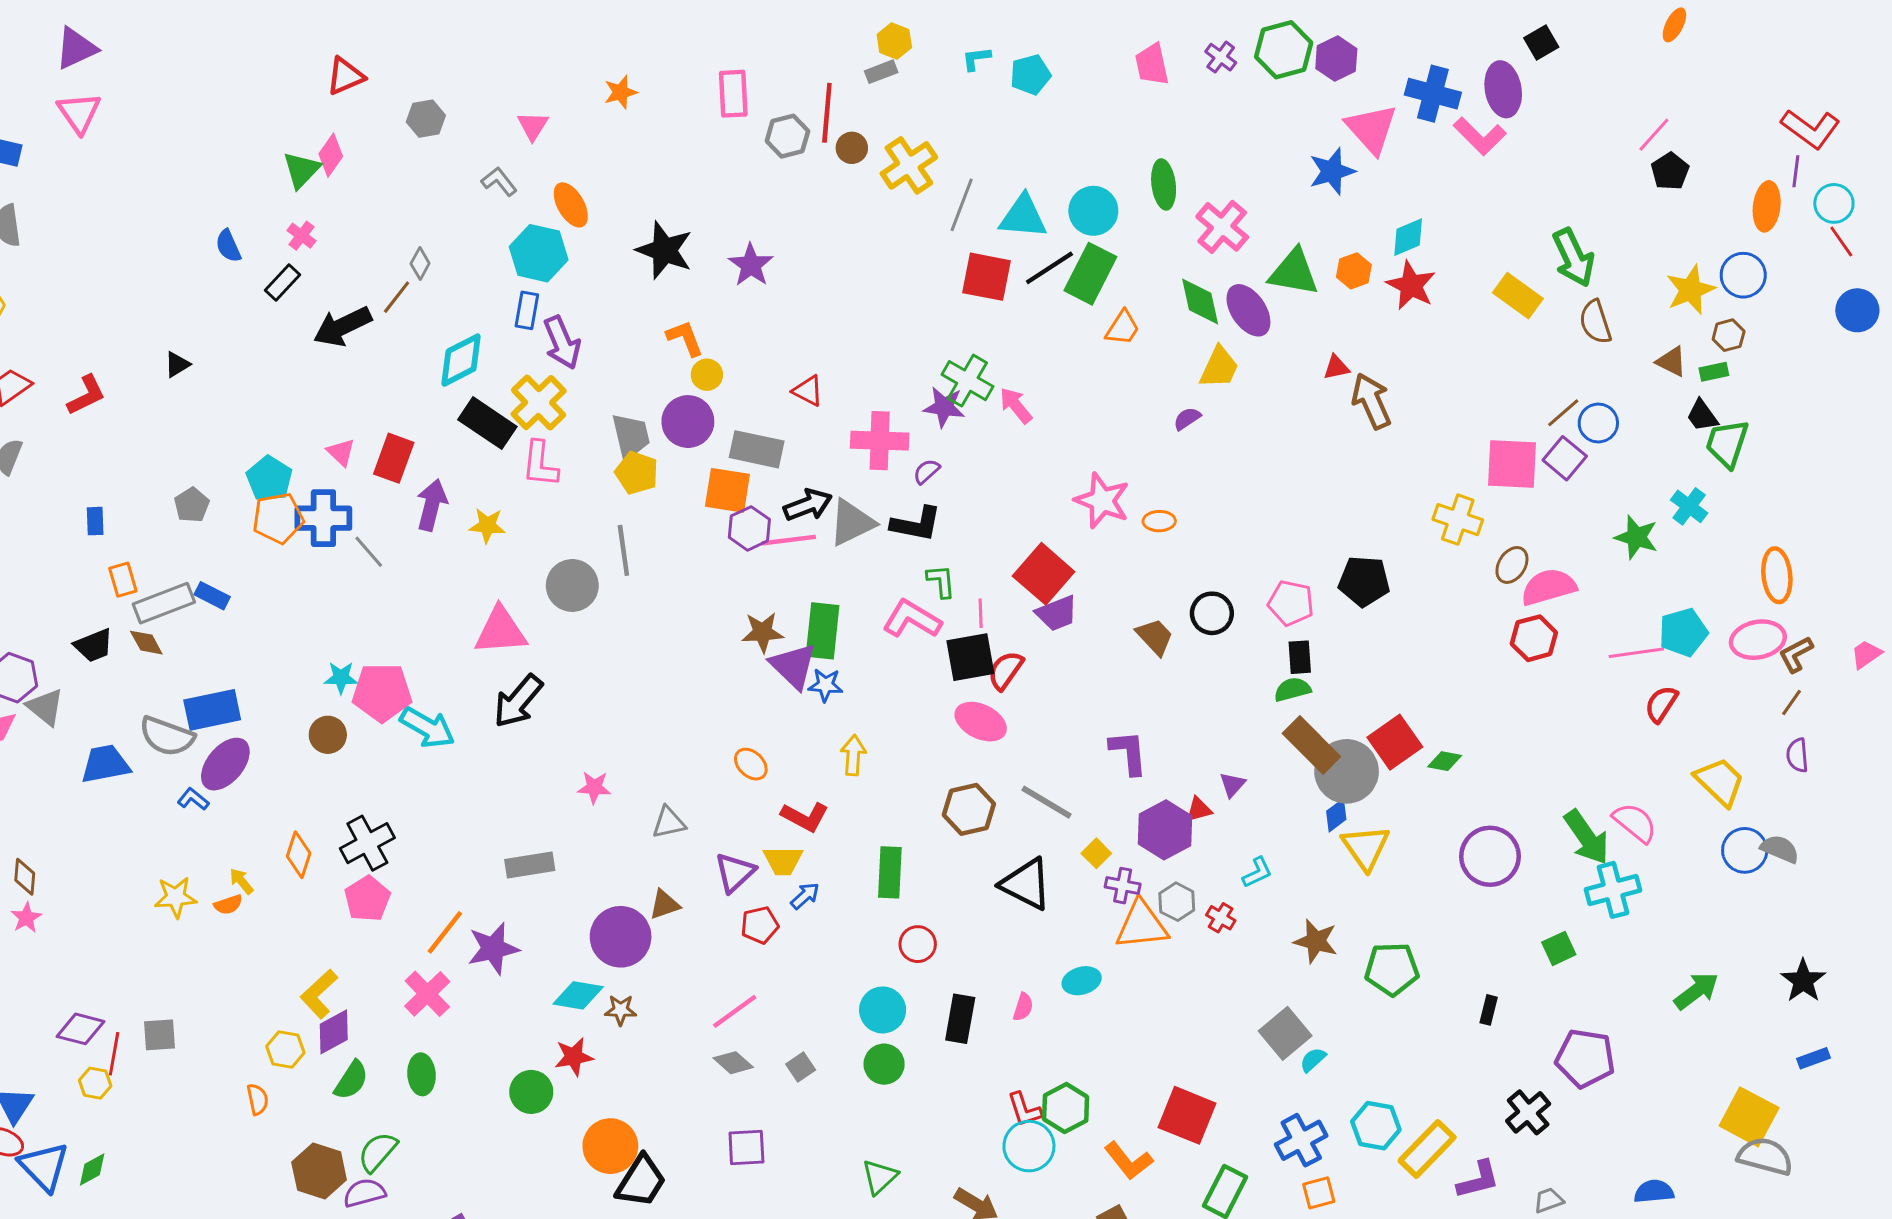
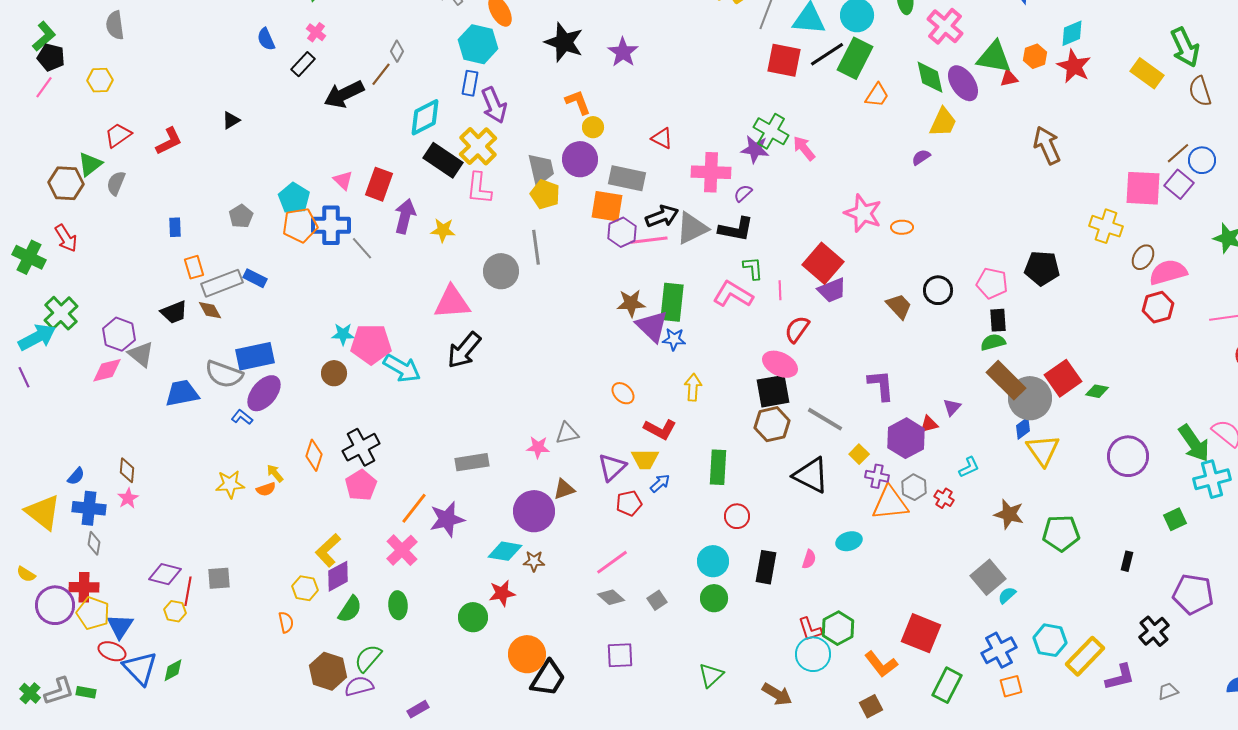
red triangle: (1336, 367) -> (1009, 78), moved
black square: (970, 657) -> (773, 391), moved
pink star: (594, 787) -> (538, 447), moved

